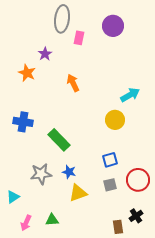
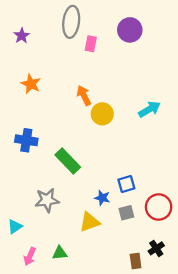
purple star: (45, 54) -> (22, 36), moved
yellow circle: (115, 120) -> (102, 114), moved
blue star: (69, 172) -> (102, 198), moved

